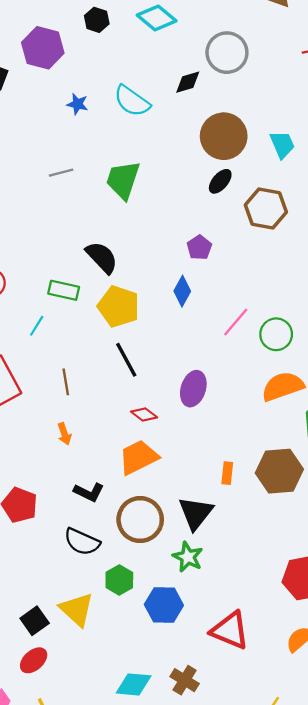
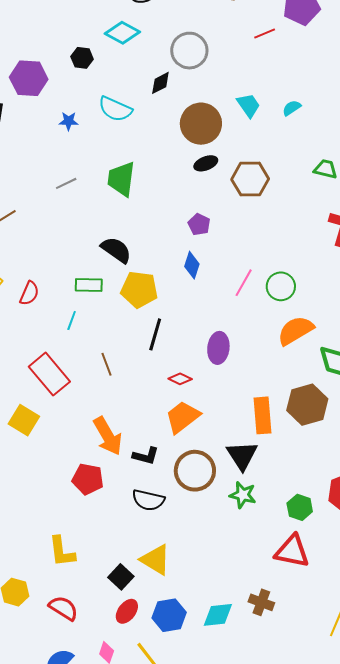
black hexagon: (97, 20) -> (82, 58), moved
cyan trapezoid: (282, 144) -> (249, 105), moved
black ellipse: (220, 181) -> (206, 163), turned 40
black line: (126, 360) -> (155, 334), turned 56
orange arrow: (64, 434) -> (108, 436), moved, size x2.0
orange rectangle: (227, 473) -> (263, 415), size x1.8
green hexagon: (119, 580) -> (300, 507), moved
blue hexagon: (164, 605) -> (169, 615), moved

